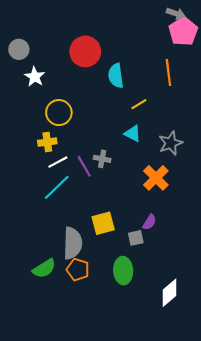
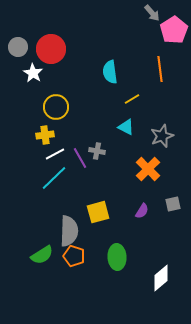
gray arrow: (176, 14) -> (152, 13), moved, turned 30
red circle: (85, 51) -> (51, 49), moved
gray square: (136, 238) -> (173, 204), moved

